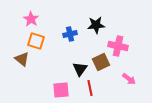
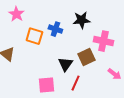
blue cross: (70, 34) -> (55, 29), turned 32
orange square: (36, 41) -> (34, 36), moved
red line: (90, 88) -> (75, 83), turned 35

